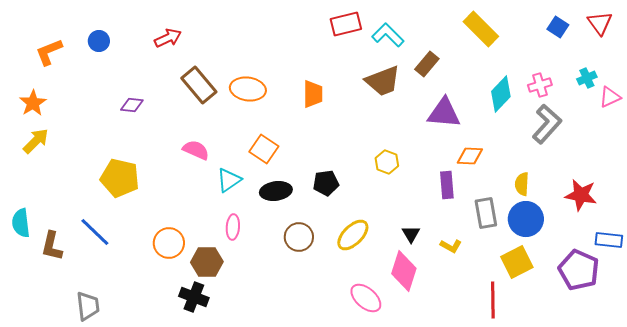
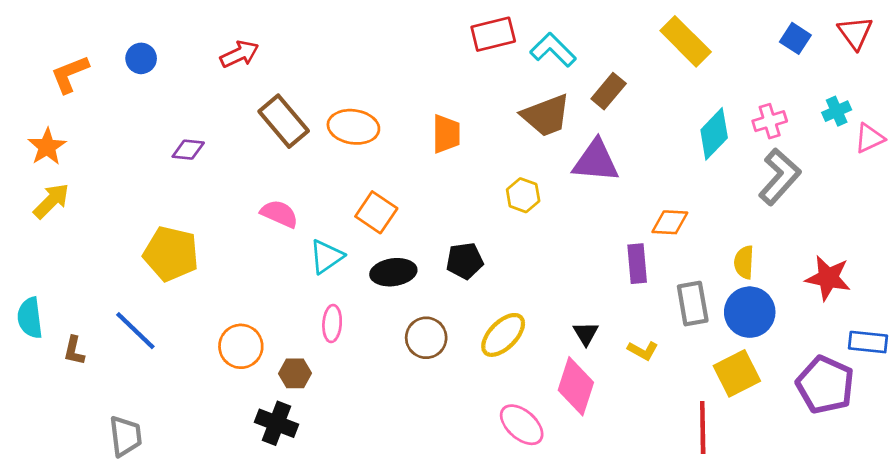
purple triangle: (444, 113) -> (596, 161), moved
yellow hexagon: (387, 162) -> (523, 195), moved
brown L-shape: (52, 246) -> (74, 351), size x0.7
brown hexagon: (207, 262) -> (295, 373), size x0.7

